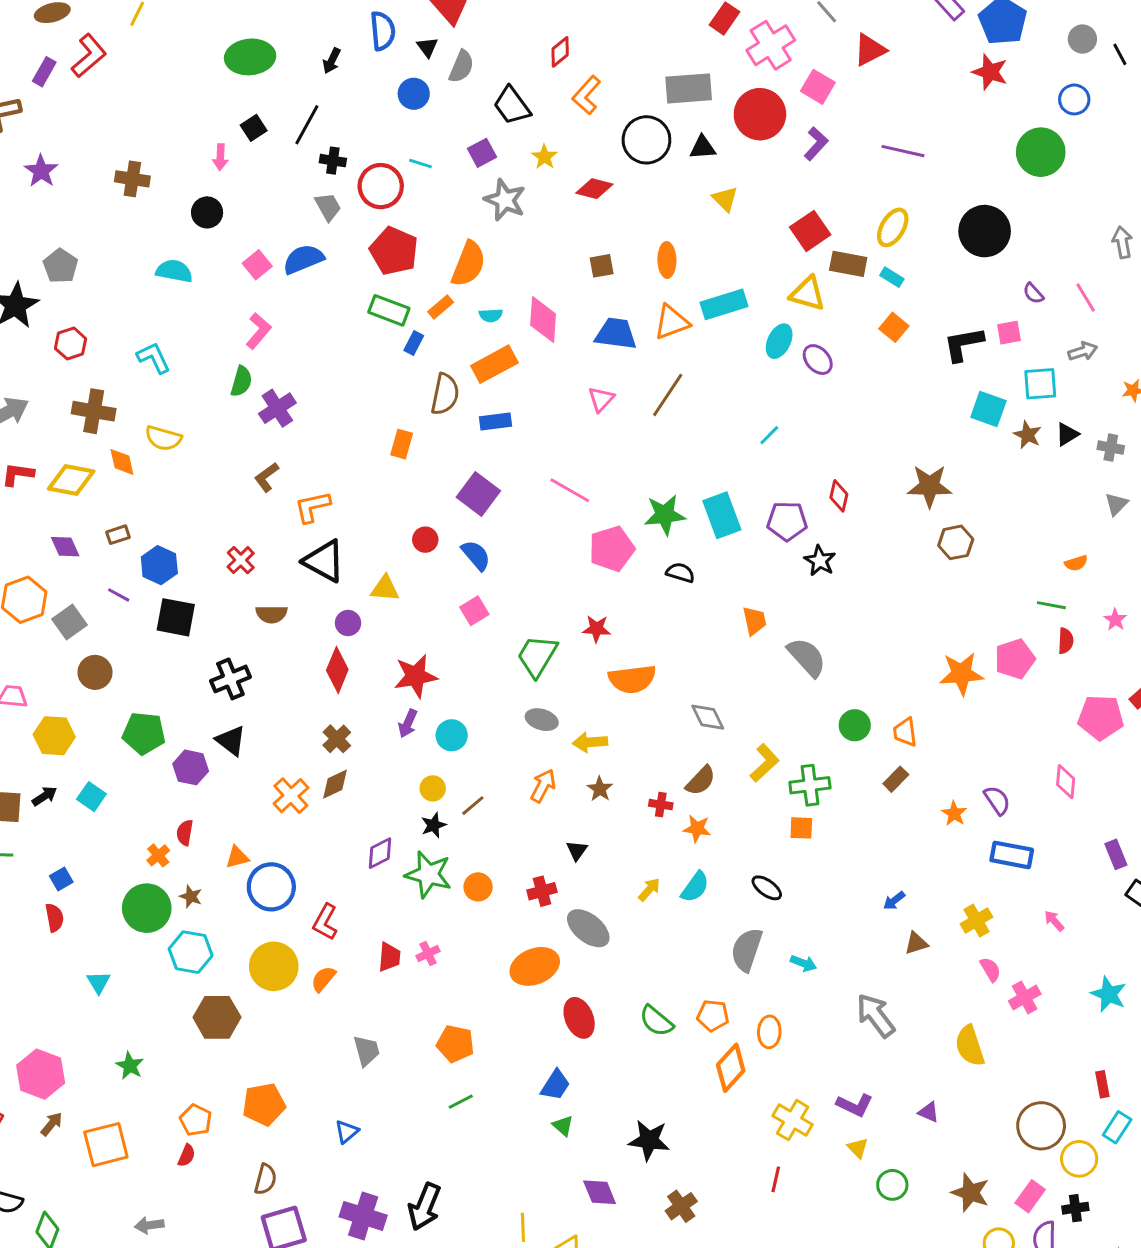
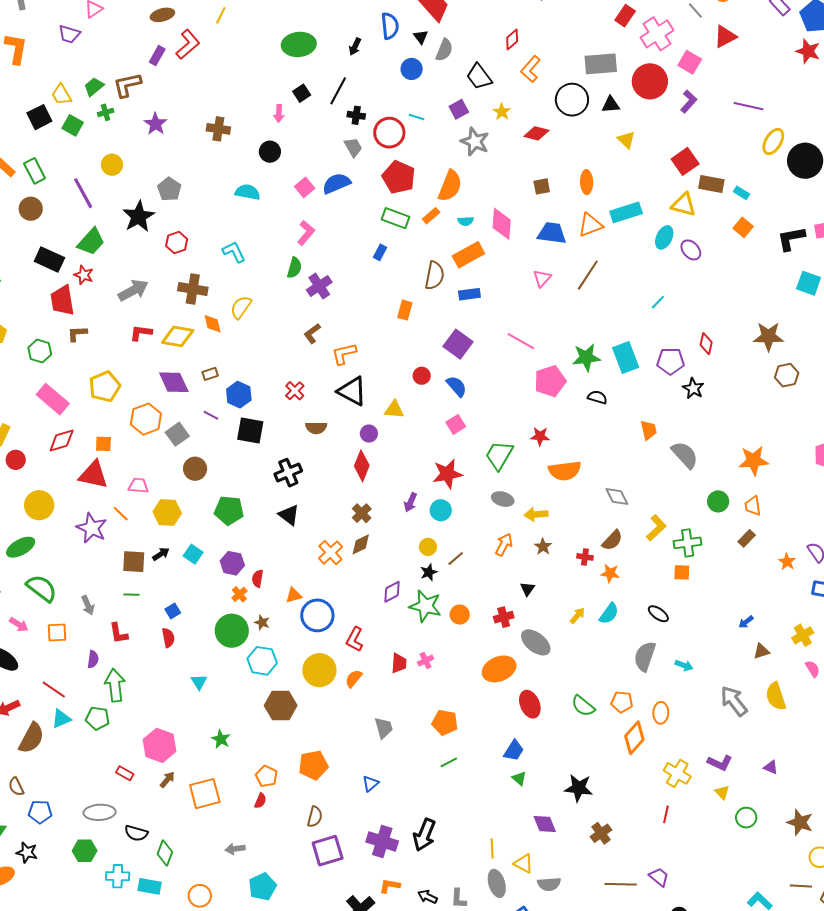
yellow ellipse: (893, 227) -> (773, 142), moved
blue rectangle: (414, 343) -> (380, 252), moved
yellow semicircle: (163, 438) -> (241, 307), turned 110
purple diamond: (65, 547) -> (174, 382), size x1.5
orange star: (961, 674) -> (754, 461), moved
red star: (416, 676) -> (447, 474), moved
purple hexagon: (191, 767) -> (232, 563), moved
yellow semicircle: (970, 1046) -> (776, 696), moved

